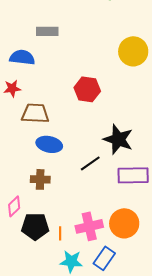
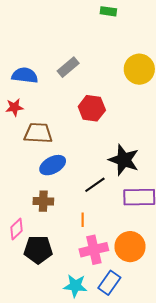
gray rectangle: (47, 31) -> (68, 67), moved, turned -40
blue ellipse: (49, 144) -> (53, 165), turned -40
orange line: (60, 233) -> (83, 220), moved

